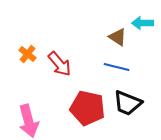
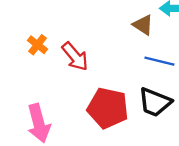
blue line: (117, 67) -> (159, 61), moved

